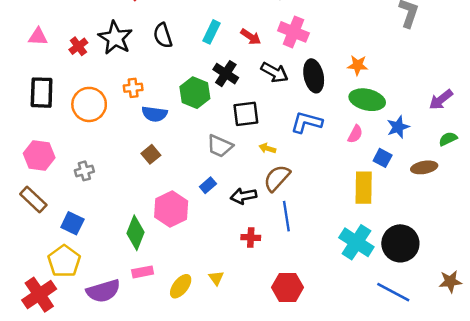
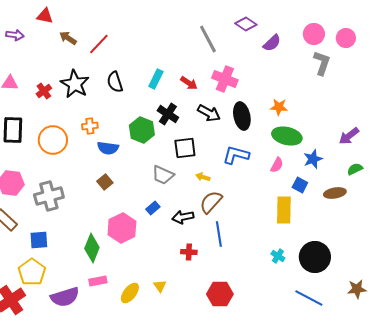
gray cross: (84, 171) -> (49, 196), size x1.8
blue square: (72, 223) -> (39, 240), turned -30
cyan cross: (356, 242) -> (278, 256), size x0.5

